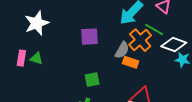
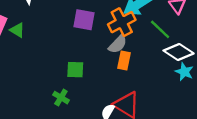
orange cross: (140, 40) -> (122, 22), moved
orange rectangle: (130, 62) -> (124, 60), turned 70

